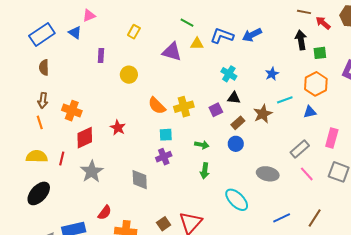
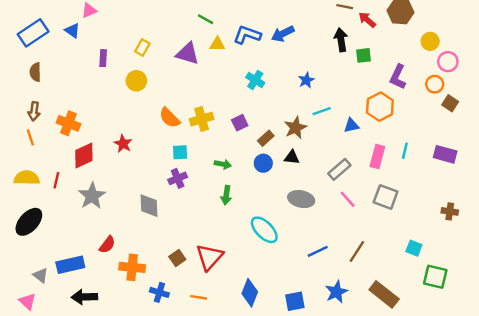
yellow rectangle: (134, 32) -> (142, 47), moved
orange hexagon: (316, 84) -> (380, 107), moved
black triangle: (234, 98) -> (292, 157), moved

